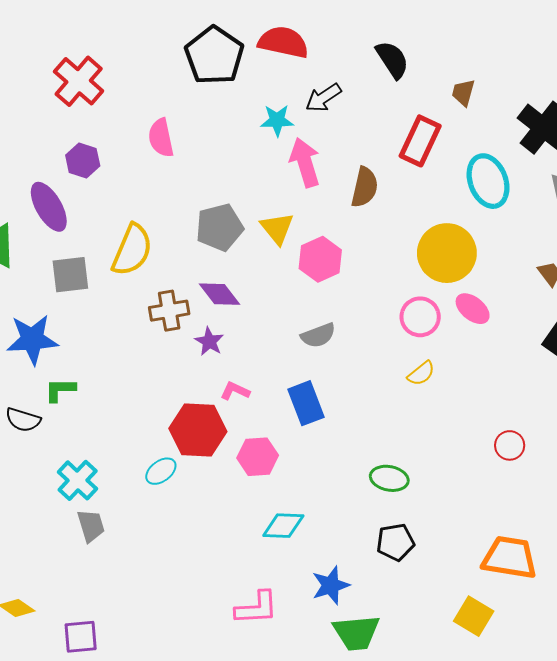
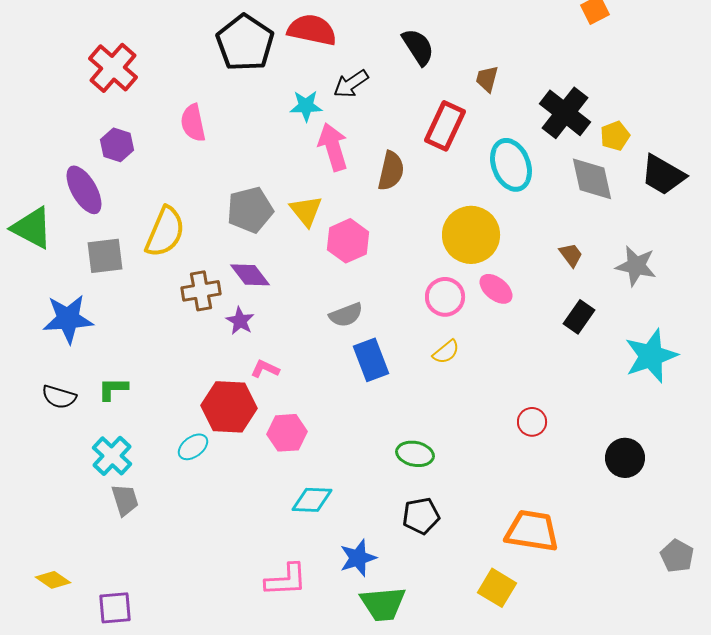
green L-shape: (60, 390) -> (113, 389), moved
blue rectangle: (306, 403) -> (371, 360), moved

